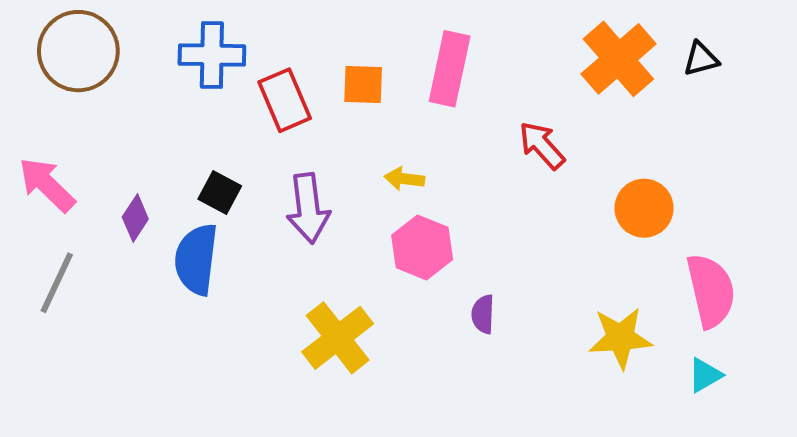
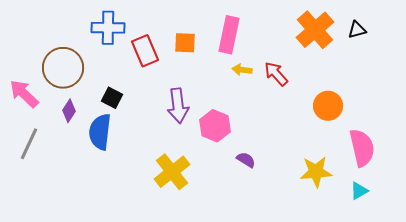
brown circle: (78, 51) -> (63, 68), moved
yellow arrow: (404, 179) -> (242, 70), moved
purple arrow: (308, 208) -> (178, 106), moved
purple semicircle: (483, 314) -> (246, 160), turned 120

